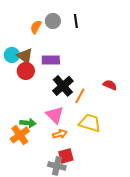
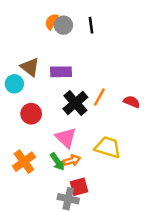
orange semicircle: (36, 27) -> (51, 22), moved
cyan circle: (12, 55) -> (14, 84), moved
red circle: (26, 71) -> (31, 114), moved
orange line: (80, 96) -> (99, 97), moved
green arrow: (28, 123) -> (57, 162), moved, turned 49

